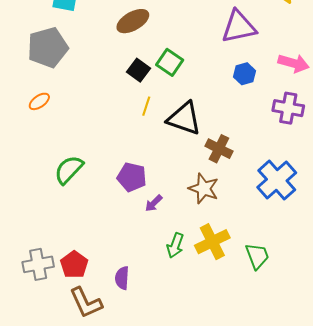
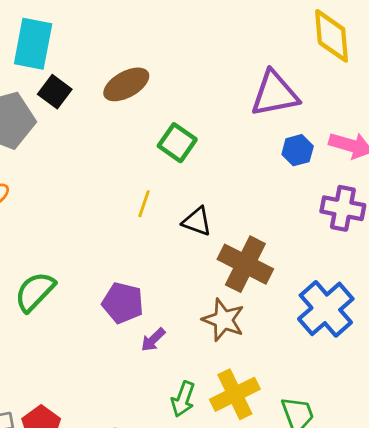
black square: (139, 70) -> (55, 92), moved
blue hexagon: (244, 74) -> (298, 150), moved
black triangle: (184, 118) -> (197, 221), size x0.6
brown cross: (219, 149) -> (245, 264), size x1.4

